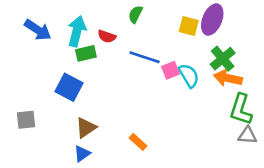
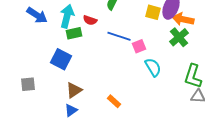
cyan semicircle: (189, 76) -> (153, 67), moved
orange arrow: (228, 78) -> (183, 19), moved

